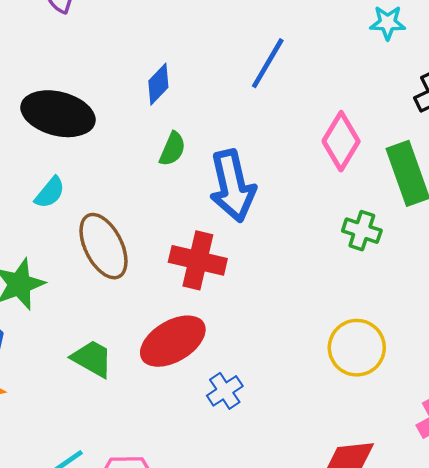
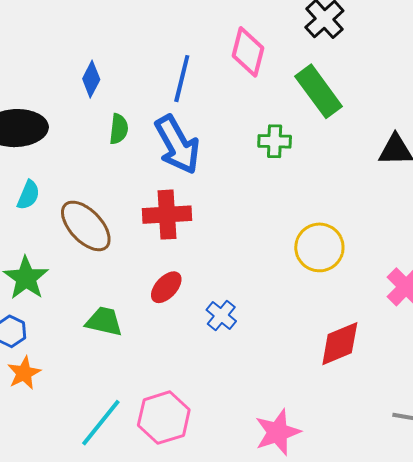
blue line: (268, 63) -> (182, 79), moved
pink diamond: (341, 141) -> (248, 52), moved
green cross: (362, 231) -> (275, 141), moved
red ellipse: (173, 341) -> (166, 287), size x0.6

